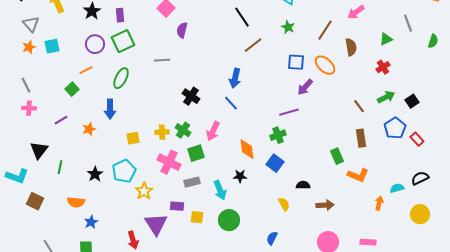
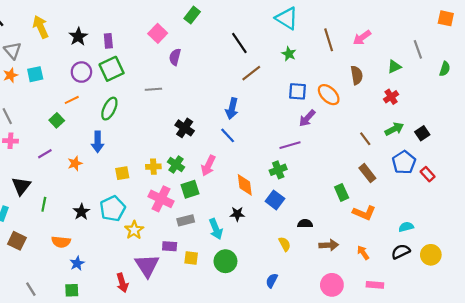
brown line: (325, 30) -> (329, 40), moved, turned -50
brown rectangle: (361, 138) -> (367, 173), turned -30
black semicircle: (420, 178) -> (401, 252), moved
orange arrow: (379, 203) -> (363, 253), moved, turned -48

